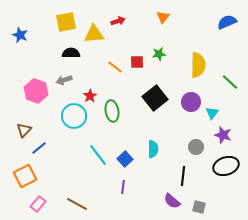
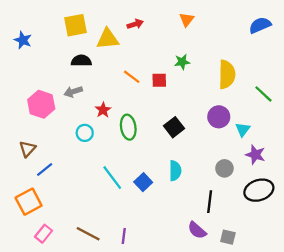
red square: (137, 62) -> (159, 80), moved
black square: (155, 98) -> (174, 127), moved, size x0.7
cyan circle: (74, 116) -> (85, 133), size x0.6
purple line: (123, 187) -> (124, 236), moved

